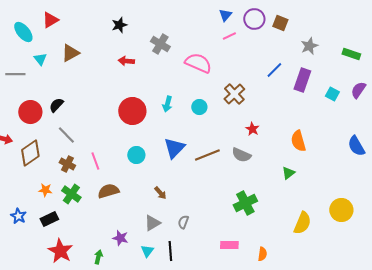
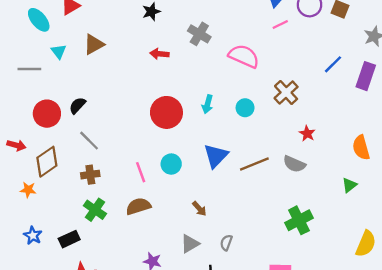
pink line: (95, 161) -> (141, 172), moved
brown cross: (67, 164) -> (90, 175), turned -35
orange star: (45, 190) -> (28, 190), moved

